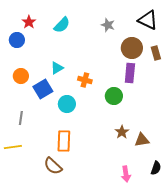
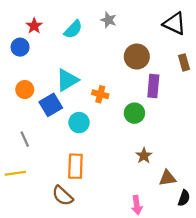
gray star: (108, 25) -> (108, 20), moved
brown circle: (132, 48) -> (137, 57), moved
cyan triangle: (57, 68) -> (67, 80), size x1.5
gray line: (21, 118) -> (25, 139), turned -32
brown triangle: (142, 140) -> (167, 178), moved
pink arrow: (126, 174) -> (137, 205), moved

